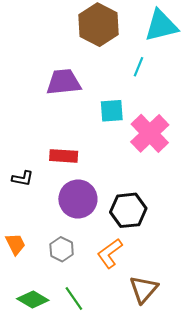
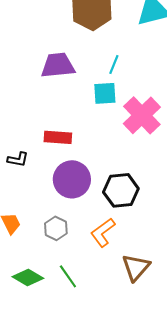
cyan line: (138, 67) -> (114, 64), moved

